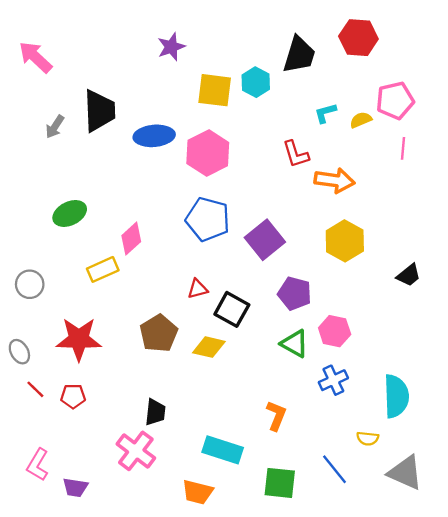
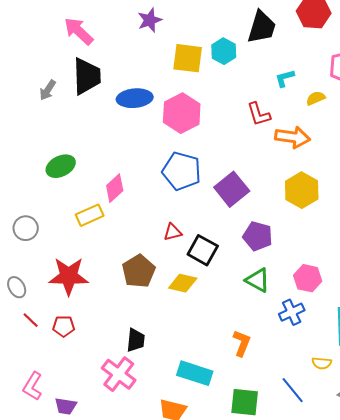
pink arrow: (35, 57) -> (79, 31), moved
yellow semicircle: (361, 120) -> (316, 98), moved
pink hexagon: (335, 331) -> (308, 278), moved

